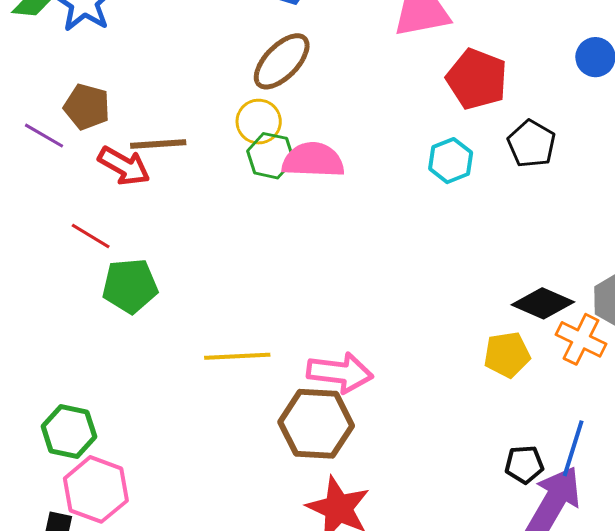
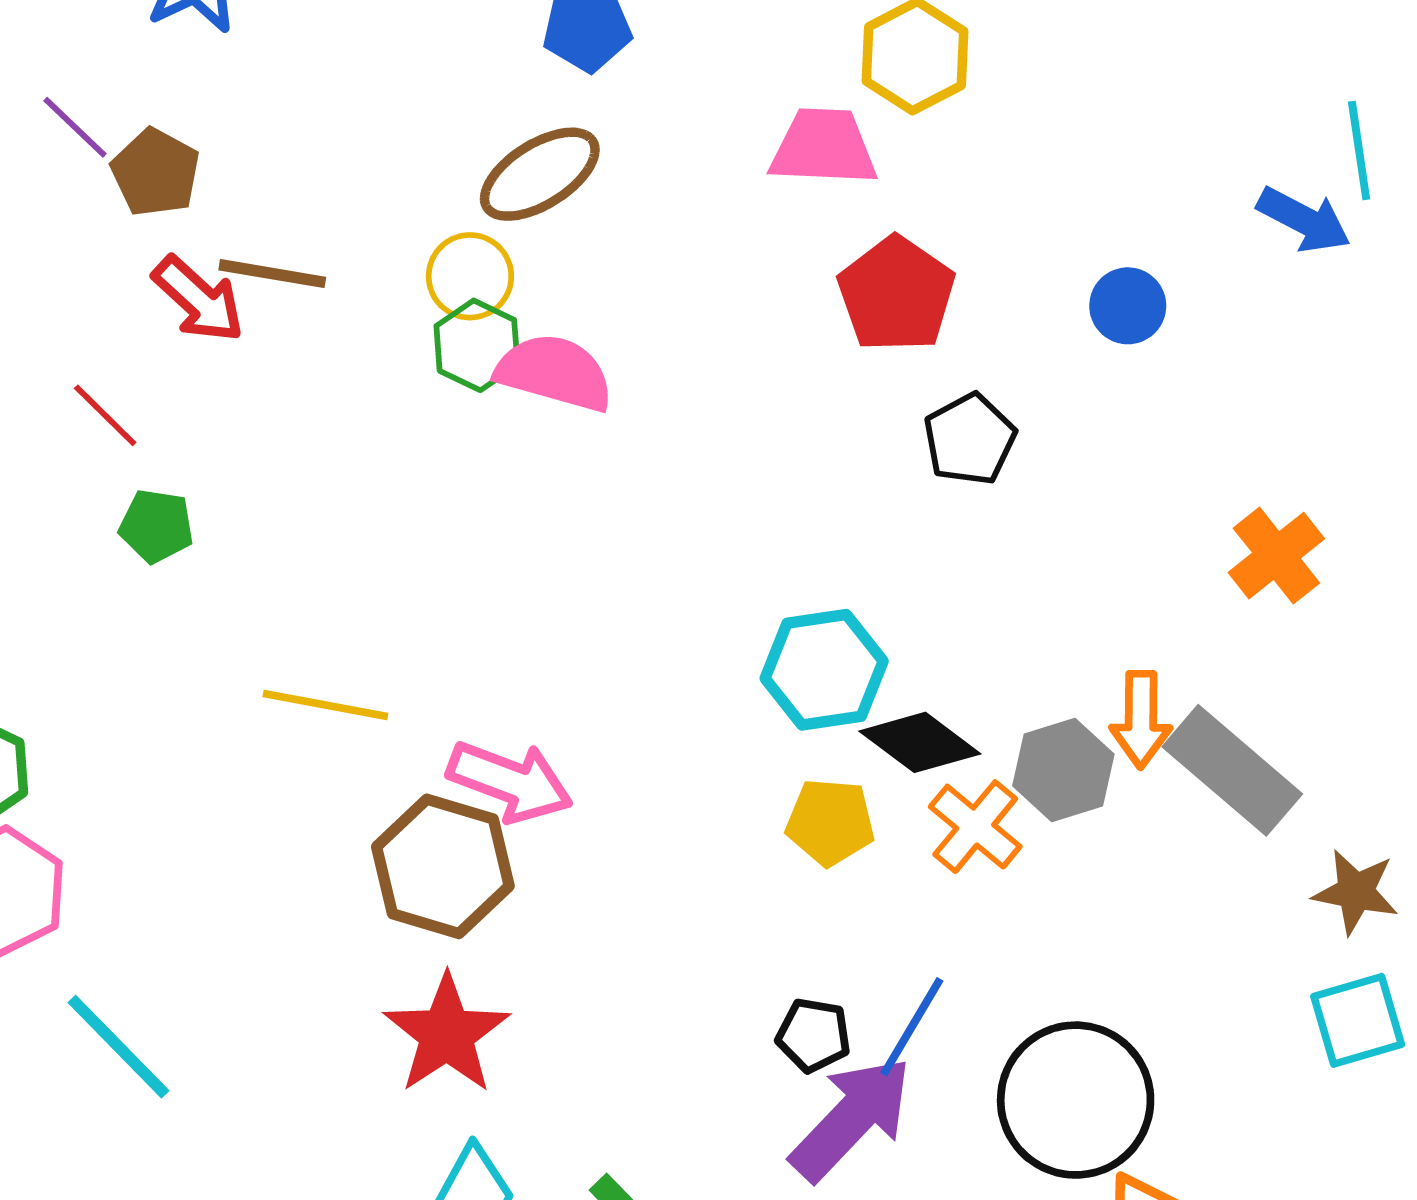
purple line: (44, 136) -> (75, 127), moved
cyan hexagon: (451, 161) -> (824, 670), moved, size x1.4
green pentagon: (130, 286) -> (156, 526), size x0.7

